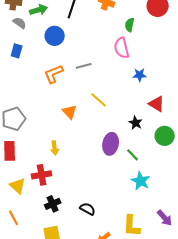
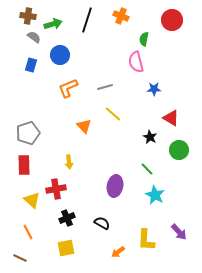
blue circle: (55, 36) -> (60, 55), moved
gray line: (84, 66) -> (105, 87), moved
purple ellipse: (111, 144) -> (115, 186), moved

